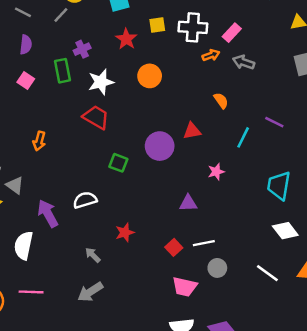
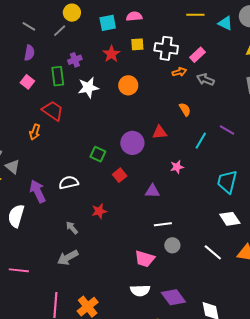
red trapezoid: (96, 117) -> (53, 111), moved
red square: (174, 247) -> (120, 175), moved
pink line: (31, 292) -> (19, 270), moved

